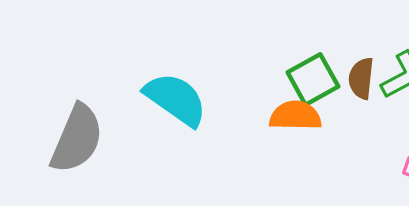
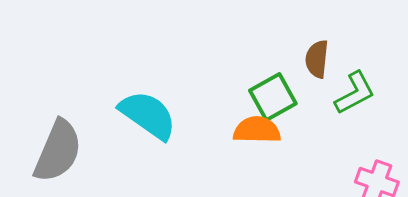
brown semicircle: (361, 78) -> (317, 59), moved

